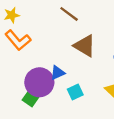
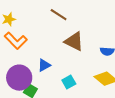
blue triangle: (58, 73) -> (44, 65), moved
purple circle: (39, 82) -> (19, 78), moved

